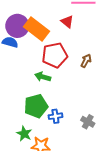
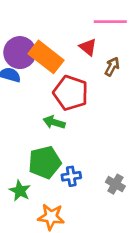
red pentagon: (55, 55) -> (71, 93), turned 30
brown arrow: (86, 61) -> (112, 67), moved
green star: (24, 134) -> (20, 191), moved

